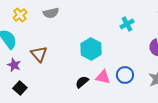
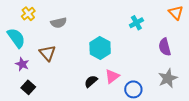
gray semicircle: (51, 13) -> (59, 23), moved
blue circle: (125, 75) -> (133, 89), moved
pink triangle: (103, 77) -> (112, 76), turned -49

